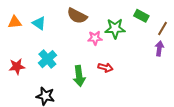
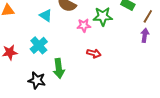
cyan triangle: (39, 23) -> (46, 15), moved
green arrow: (79, 76) -> (59, 68), moved

